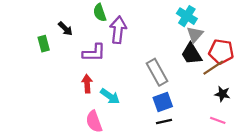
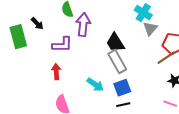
green rectangle: (44, 44) -> (18, 37), size x1.6
black trapezoid: (191, 54) -> (115, 43), moved
cyan arrow: (110, 96) -> (95, 85), moved

